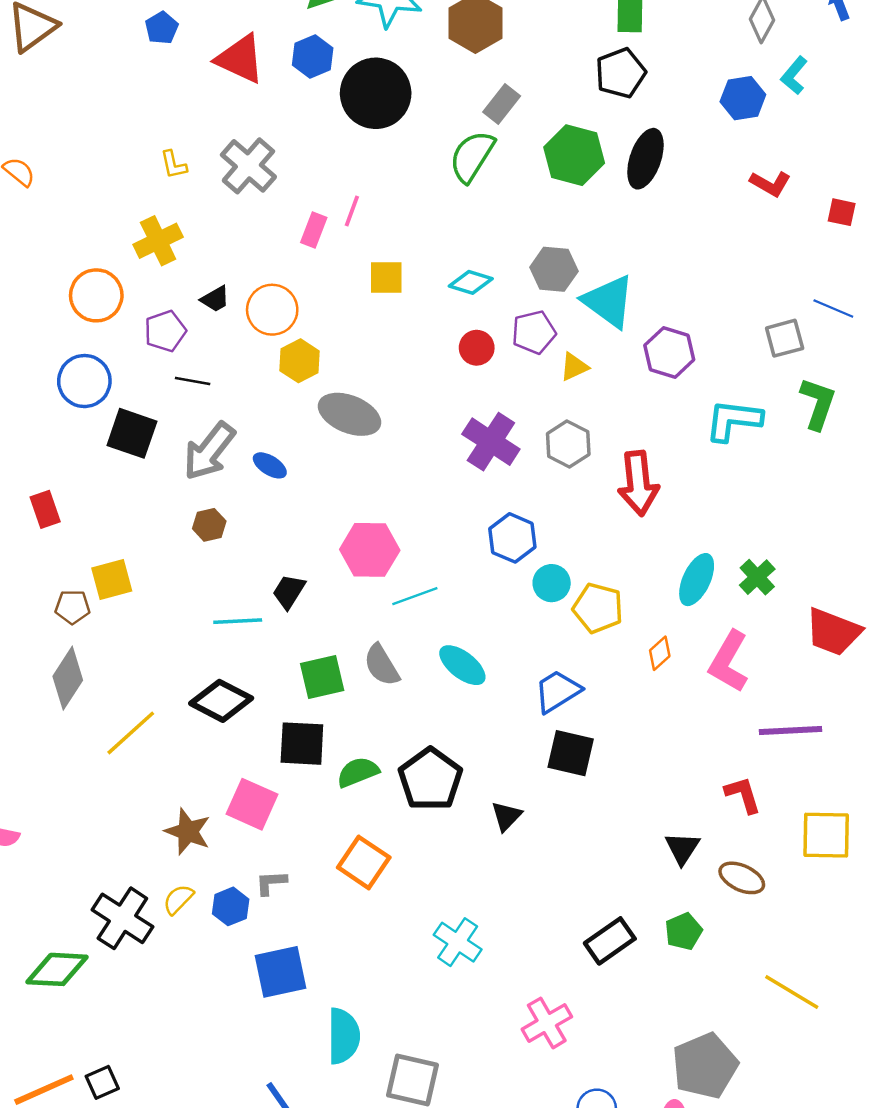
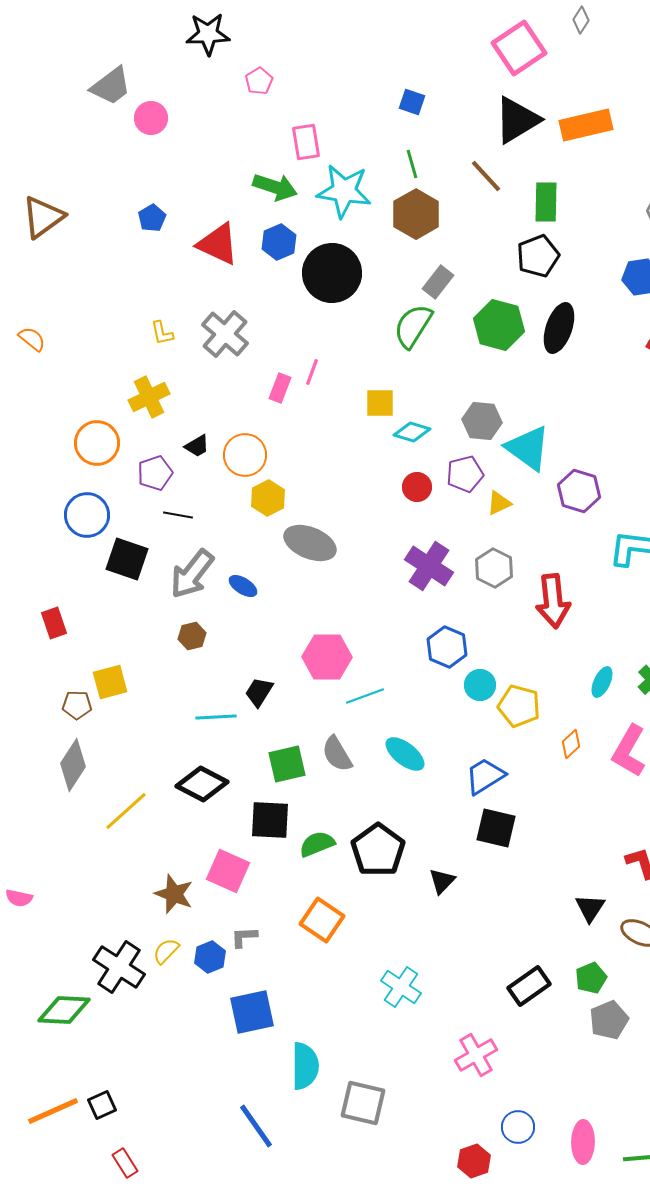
yellow square: (386, 278) -> (380, 403), moved
cyan ellipse: (697, 580) -> (602, 682), size x0.7
gray pentagon: (705, 1066) -> (609, 1020), moved, size x0.7

